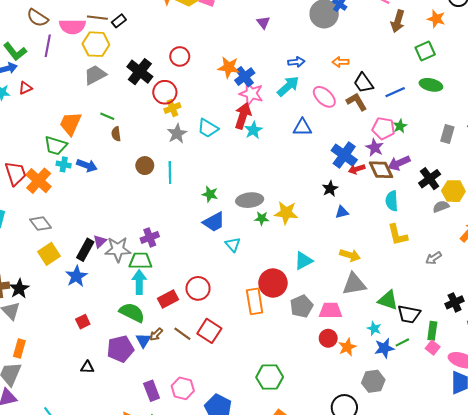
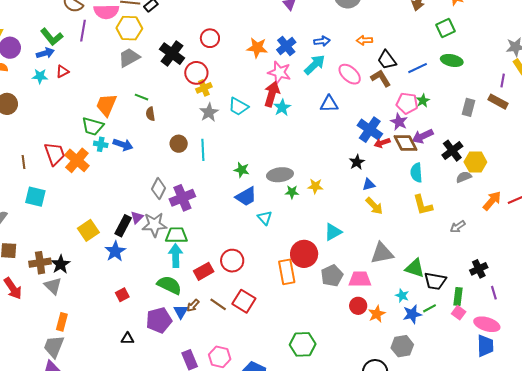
blue cross: (245, 77) -> (286, 46), moved
yellow star: (286, 213) -> (315, 186), size x0.7
gray diamond: (40, 224) -> (159, 189), moved, turned 65
purple cross: (150, 237) -> (182, 198), moved, size x1.4
yellow arrow: (350, 255) -> (374, 206), moved, turned 30

